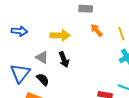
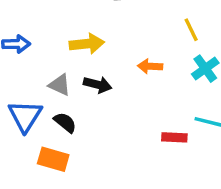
orange arrow: (96, 30) -> (150, 66), moved, turned -40
black arrow: (64, 60) -> (98, 85), turned -49

